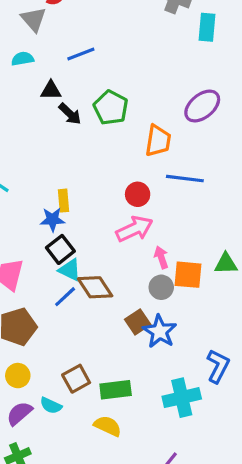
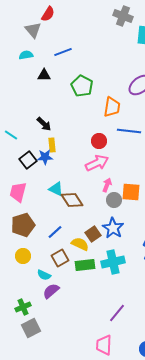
black arrow: (70, 114) -> (44, 124), moved
black square: (60, 249) -> (28, 160), moved
pink arrow: (161, 257) -> (107, 185), moved, turned 40
blue line: (65, 297) -> (55, 232), moved
brown square: (138, 322) -> (93, 234), moved
cyan cross: (182, 398) -> (113, 262), moved
purple semicircle: (19, 413) -> (51, 291), moved
yellow semicircle: (108, 426) -> (80, 244), moved

